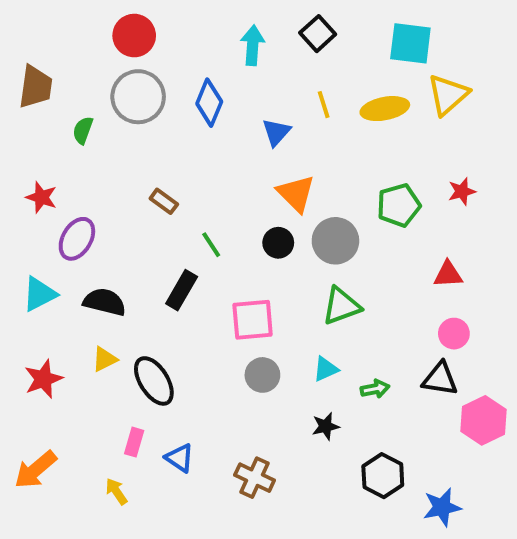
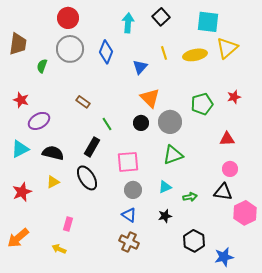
purple ellipse: (77, 239) -> (39, 121), turned 30
black ellipse: (154, 381) -> (87, 178), moved
blue triangle: (180, 458) -> (129, 215), moved
yellow arrow: (116, 491) -> (59, 249), turned -32

